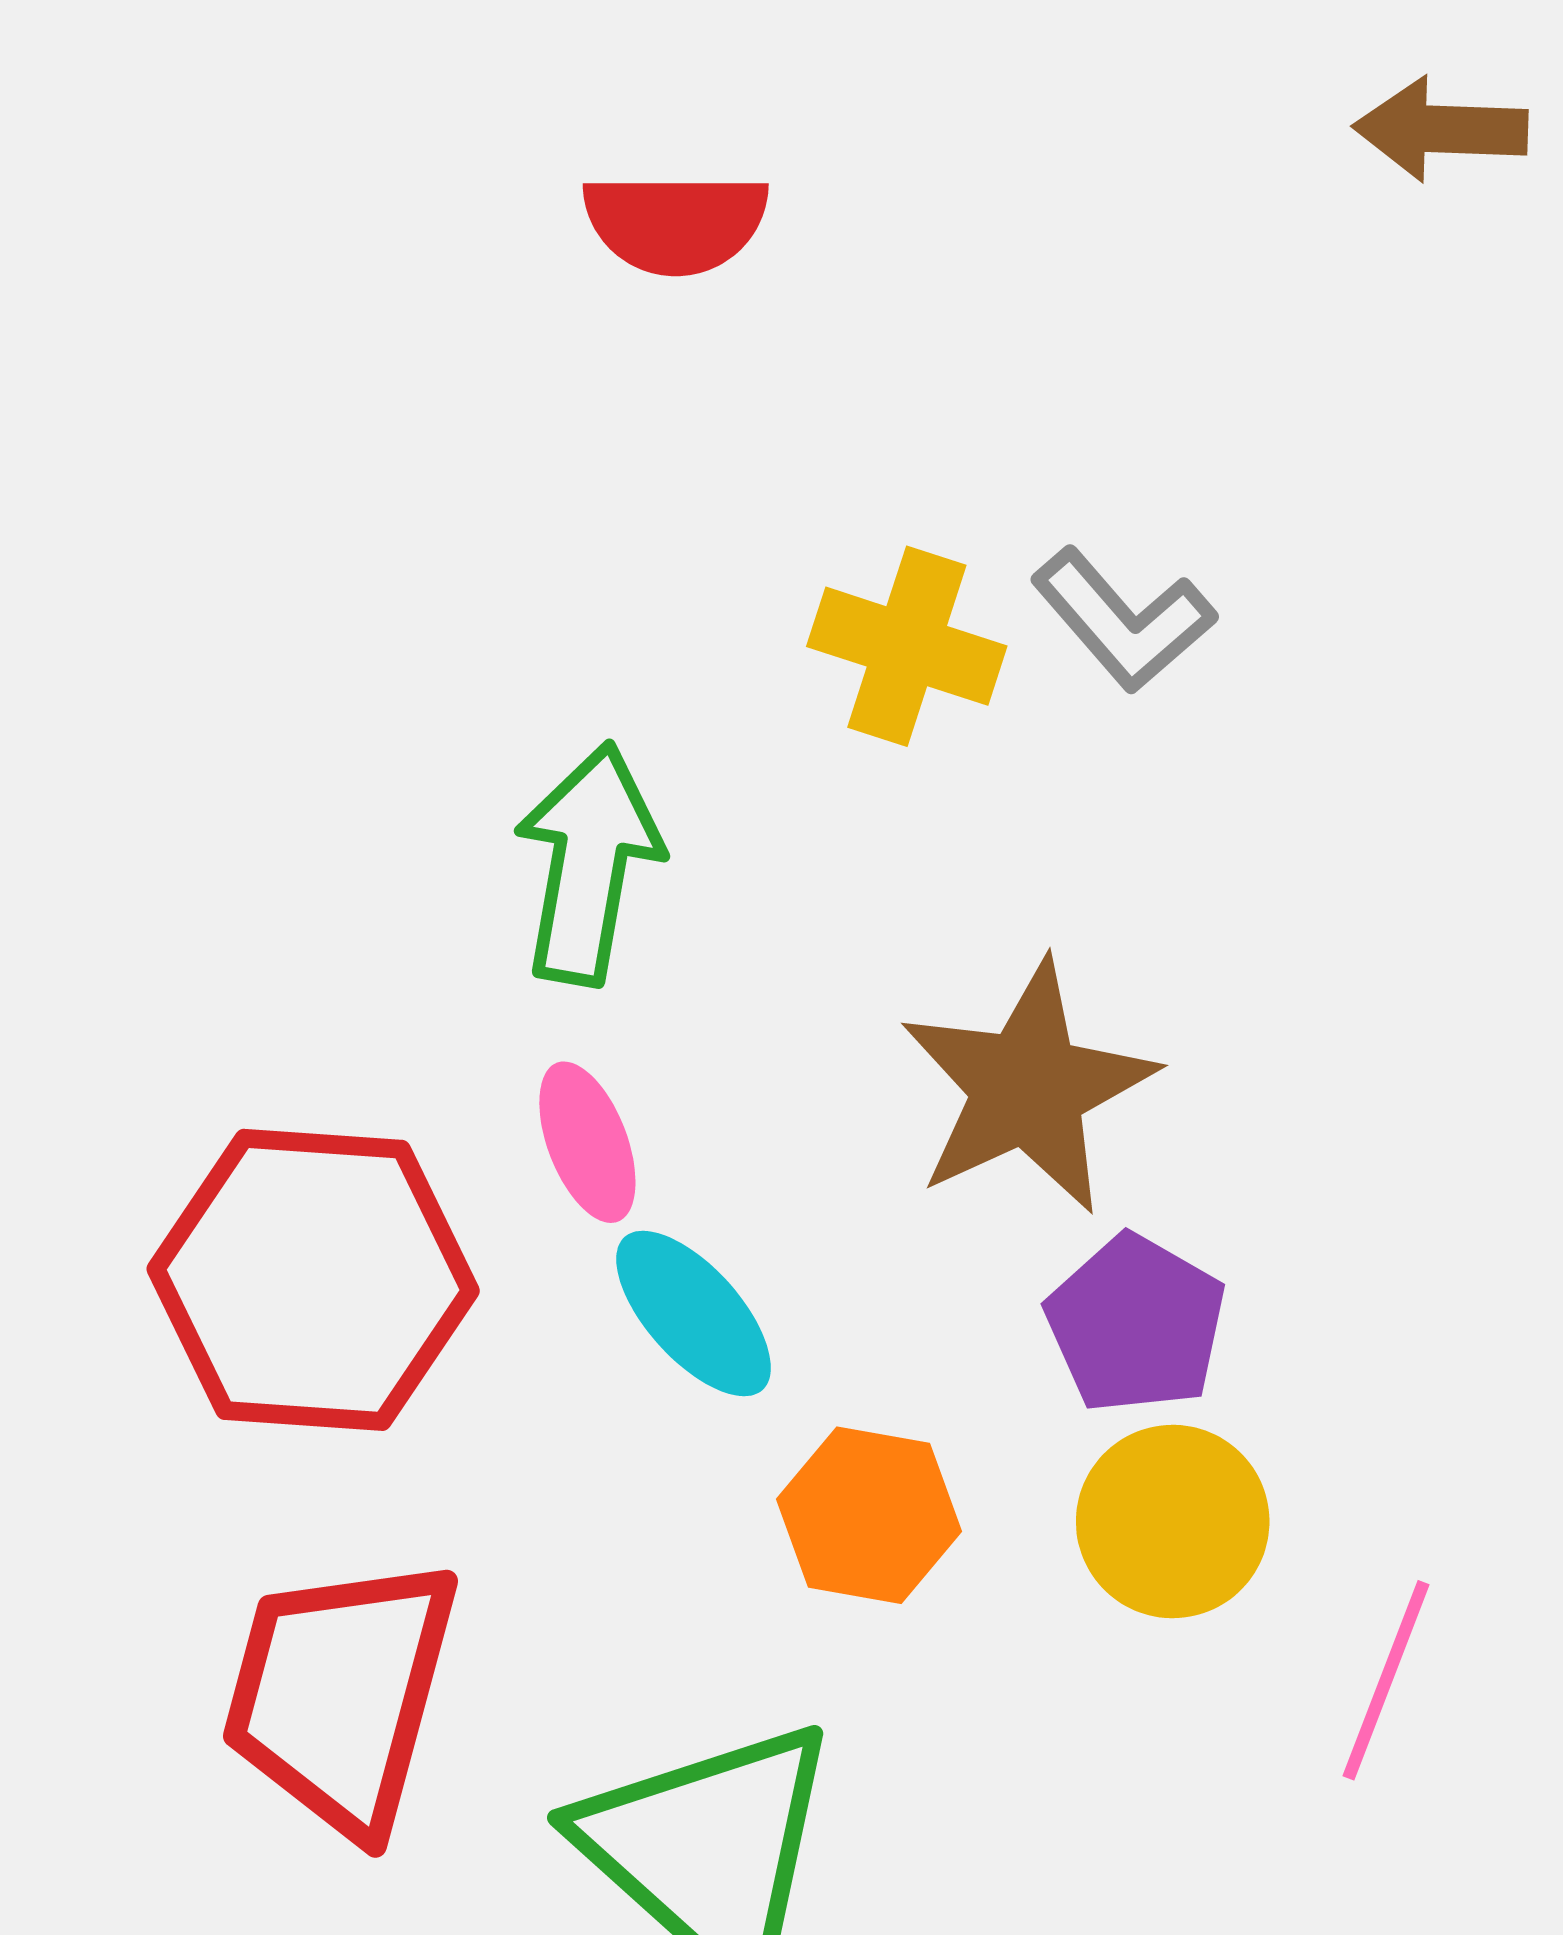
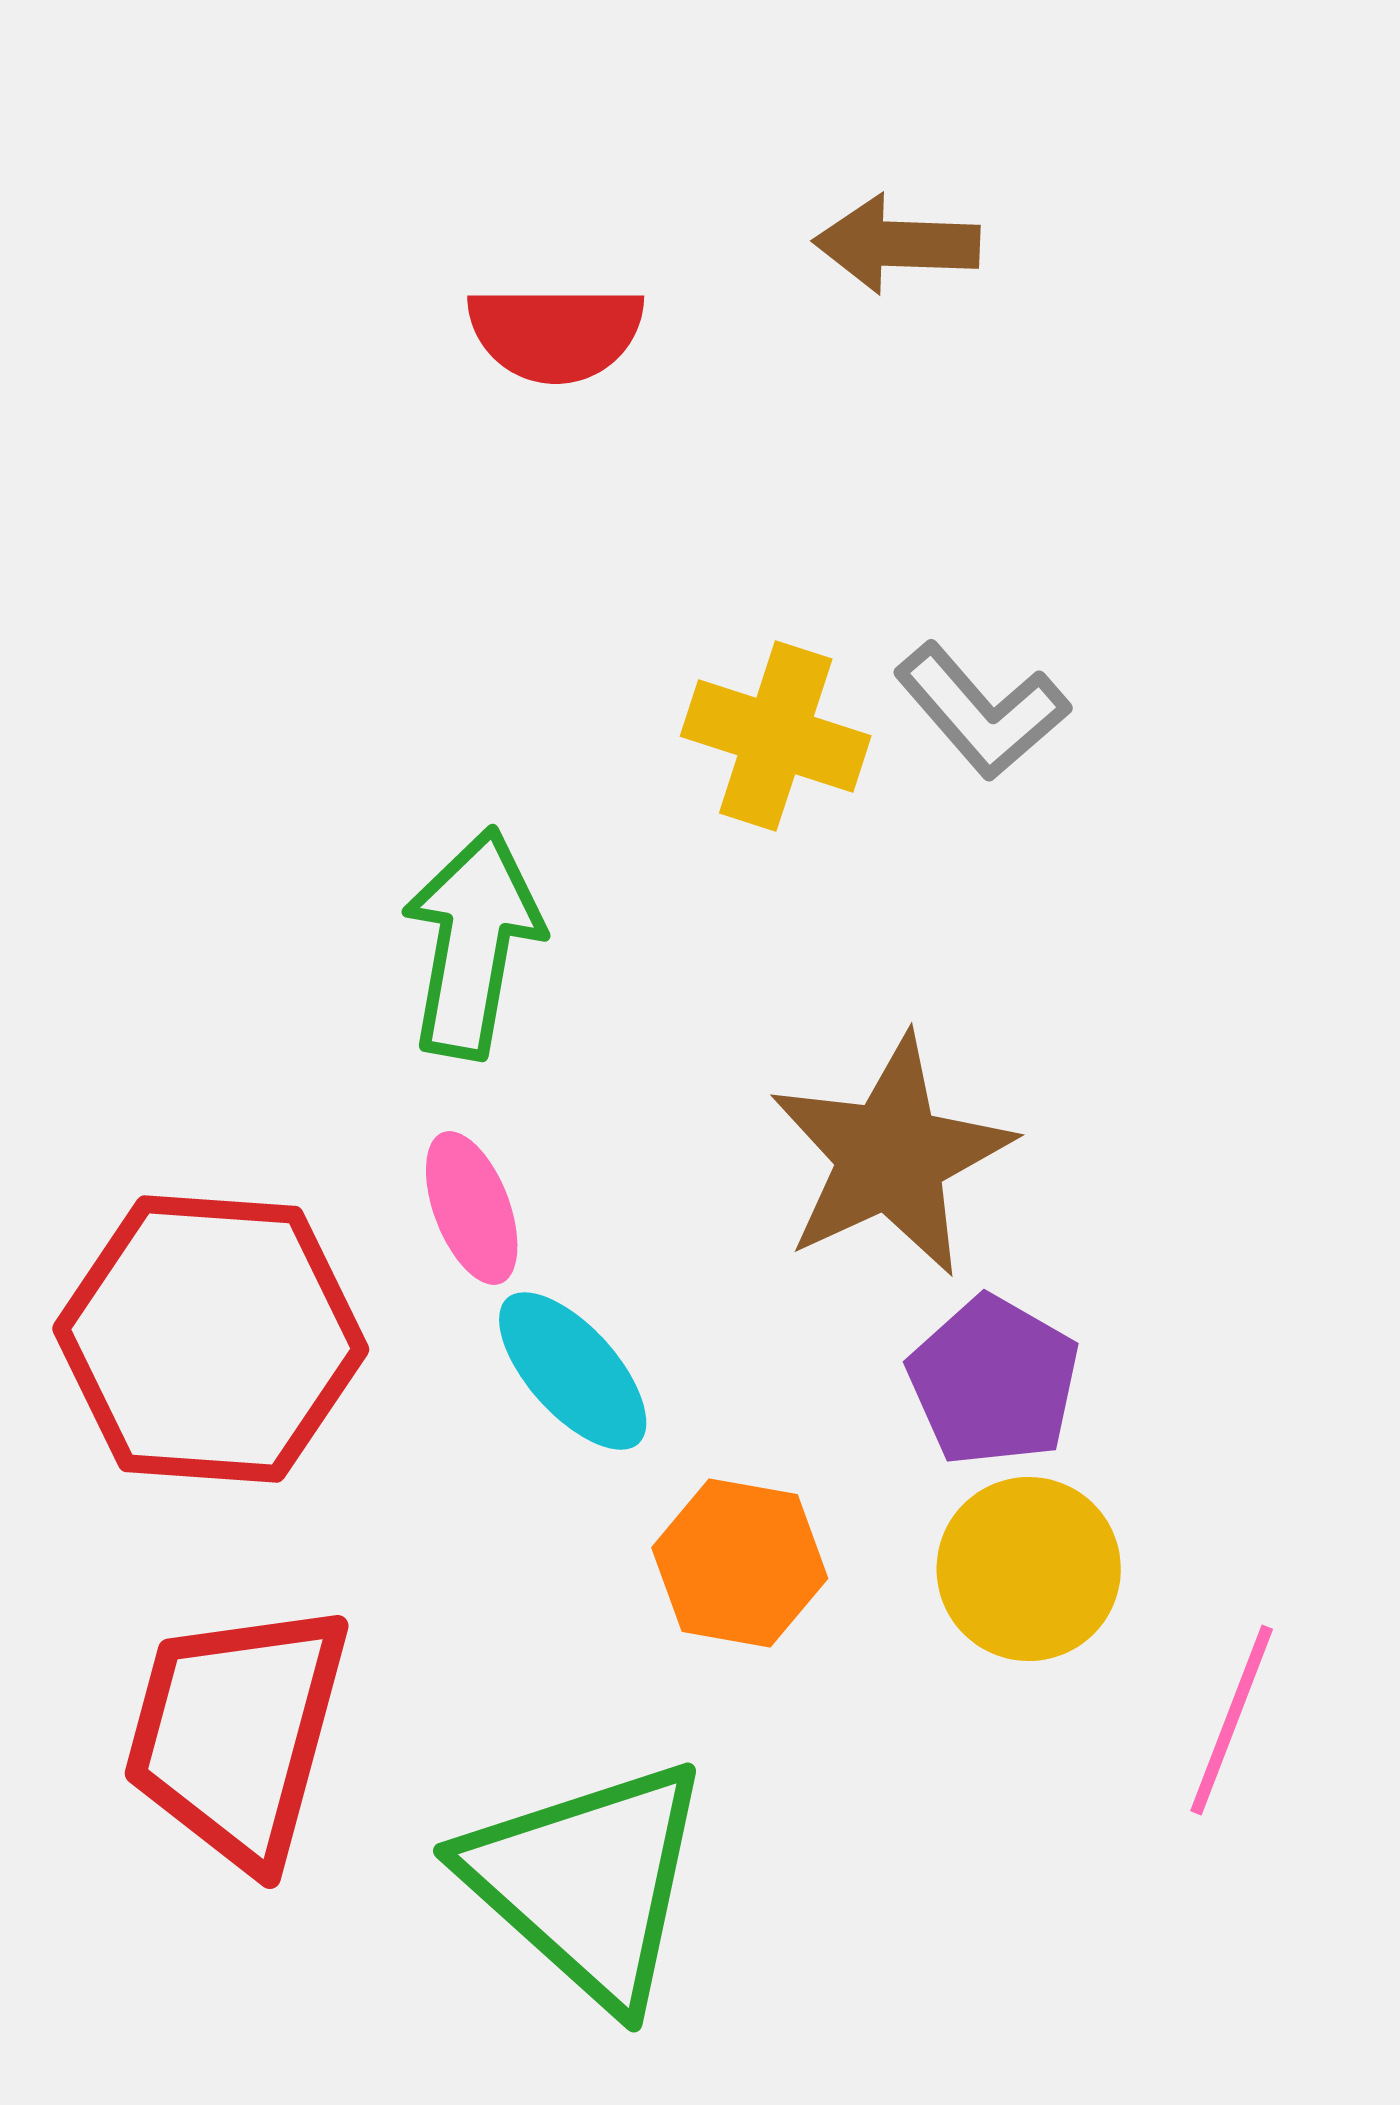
brown arrow: (1441, 129) -> (897, 244), moved

